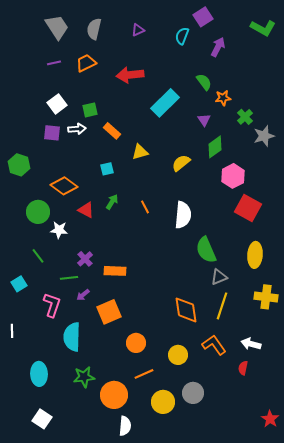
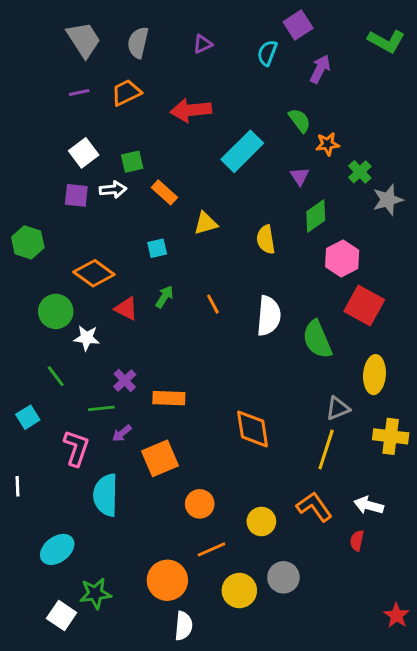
yellow semicircle: (181, 163) -> (266, 239), turned -60
green semicircle: (206, 250) -> (317, 339), moved
gray triangle: (219, 277) -> (338, 408), moved
orange diamond: (186, 310) -> (253, 429), moved
cyan ellipse: (39, 374) -> (57, 549), turned 55
green star: (84, 377) -> (95, 593), moved

